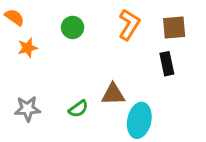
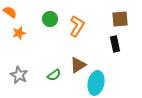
orange L-shape: (129, 25) -> (77, 26), moved
brown triangle: (113, 94) -> (78, 65), turned -30
gray star: (28, 109) -> (19, 75), turned 30

